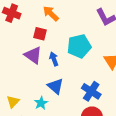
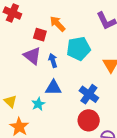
orange arrow: (51, 14) -> (57, 24), moved
blue triangle: (55, 86) -> (53, 88), turned -42
yellow triangle: (13, 102) -> (10, 101), turned -32

